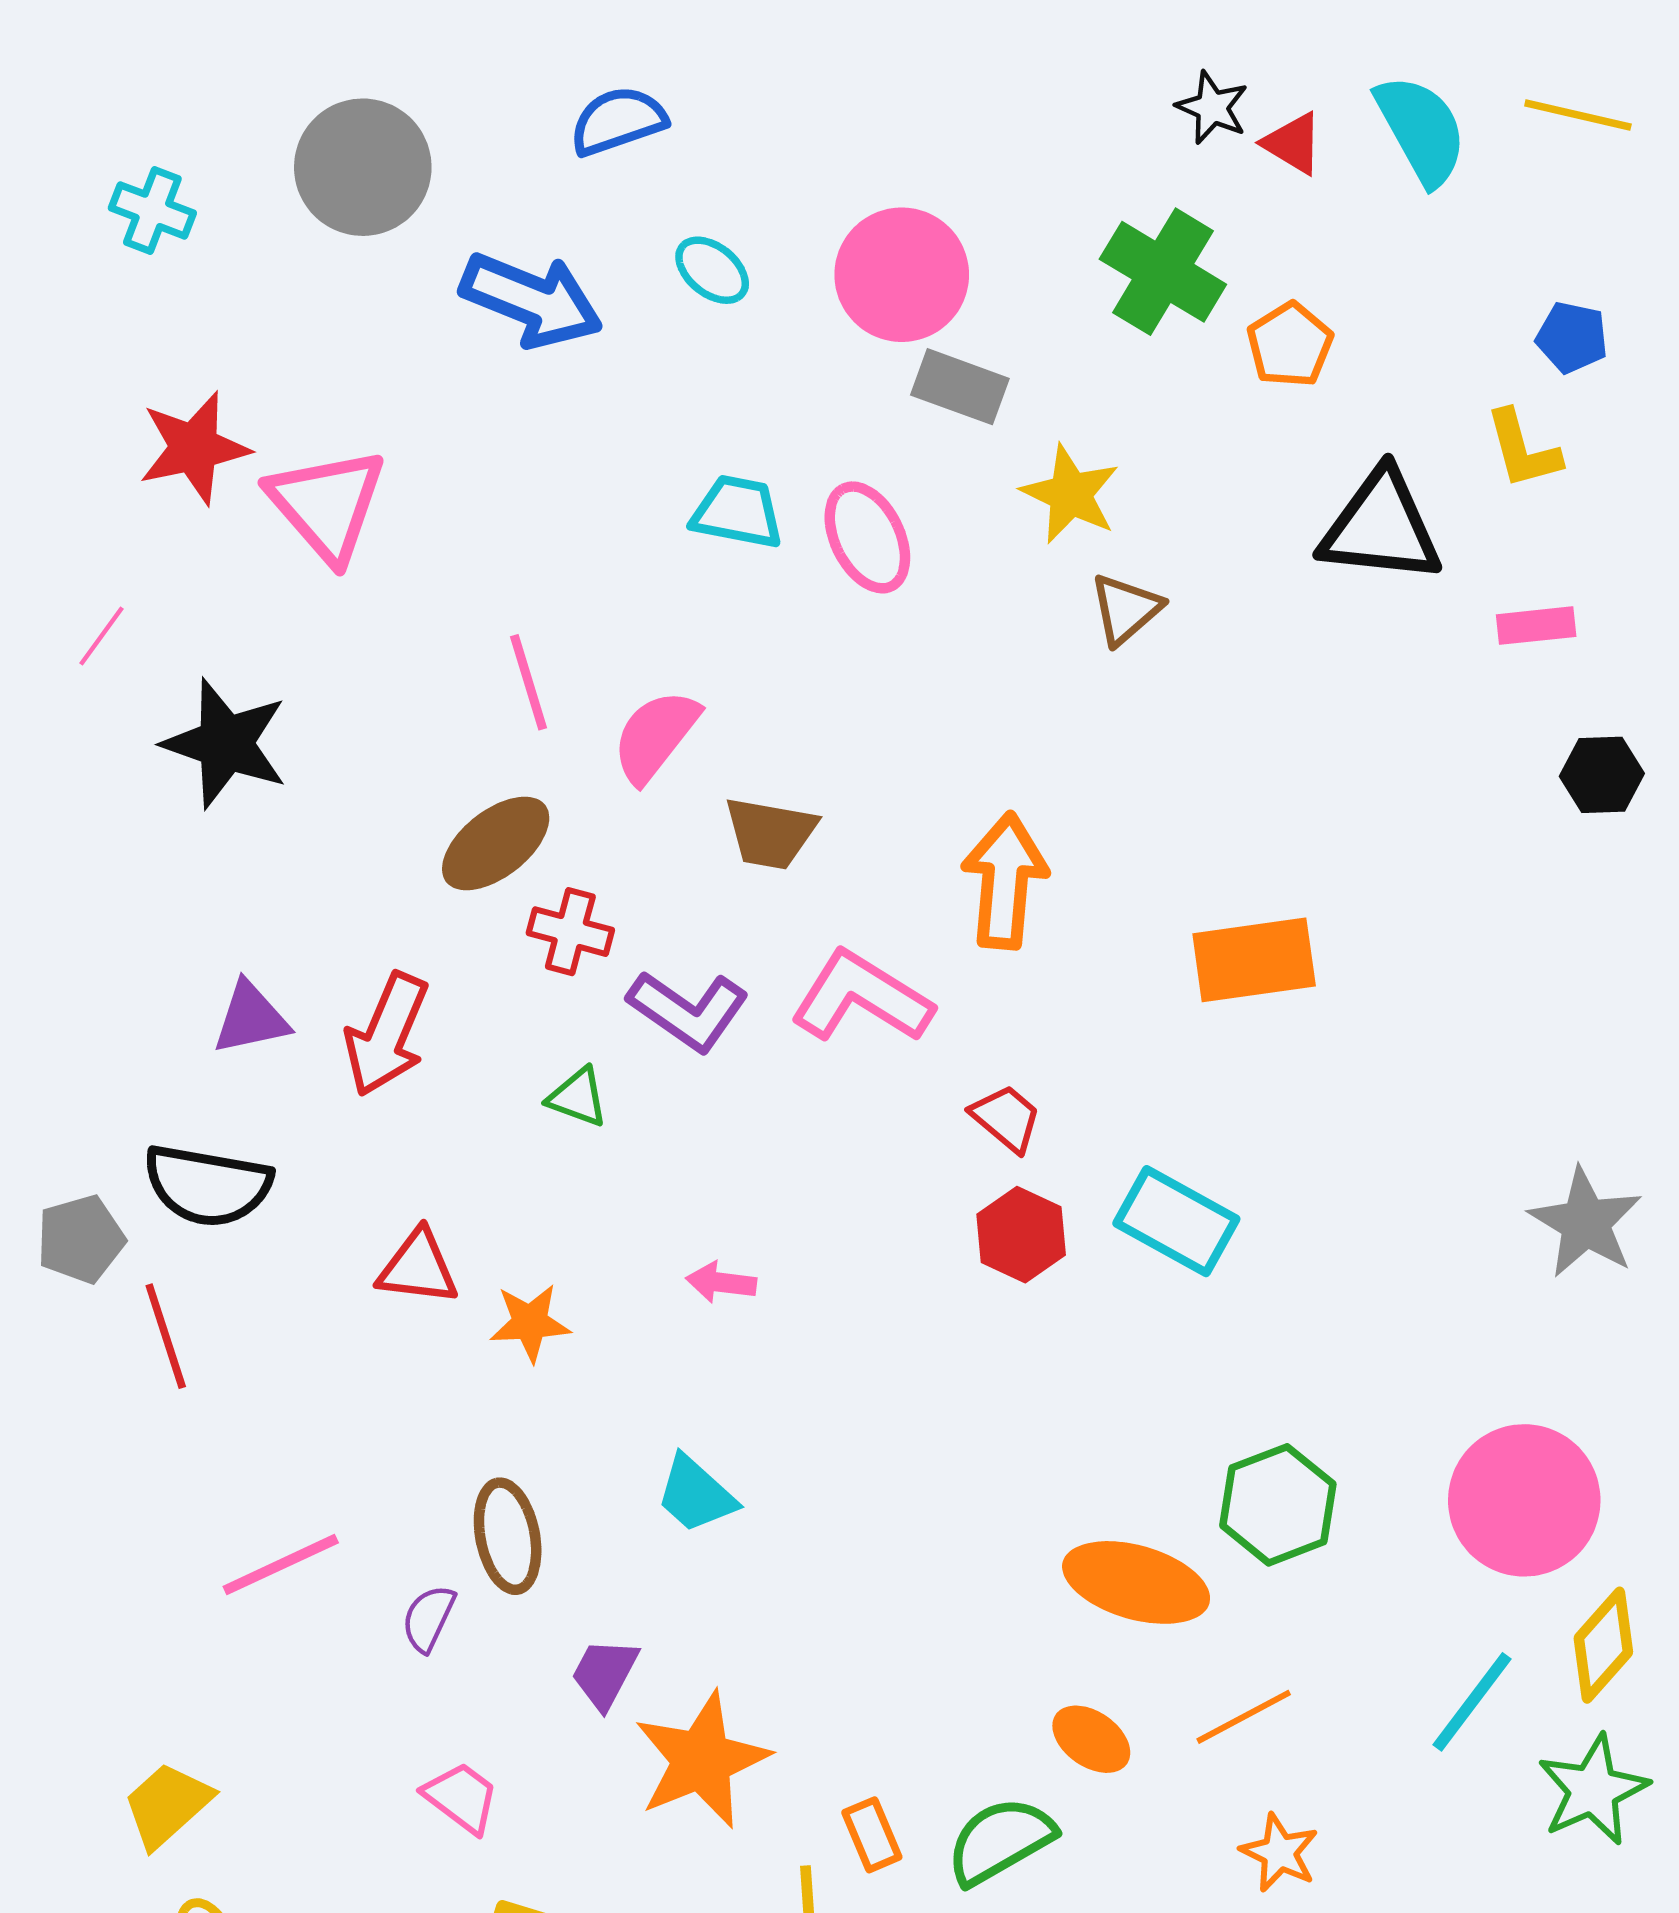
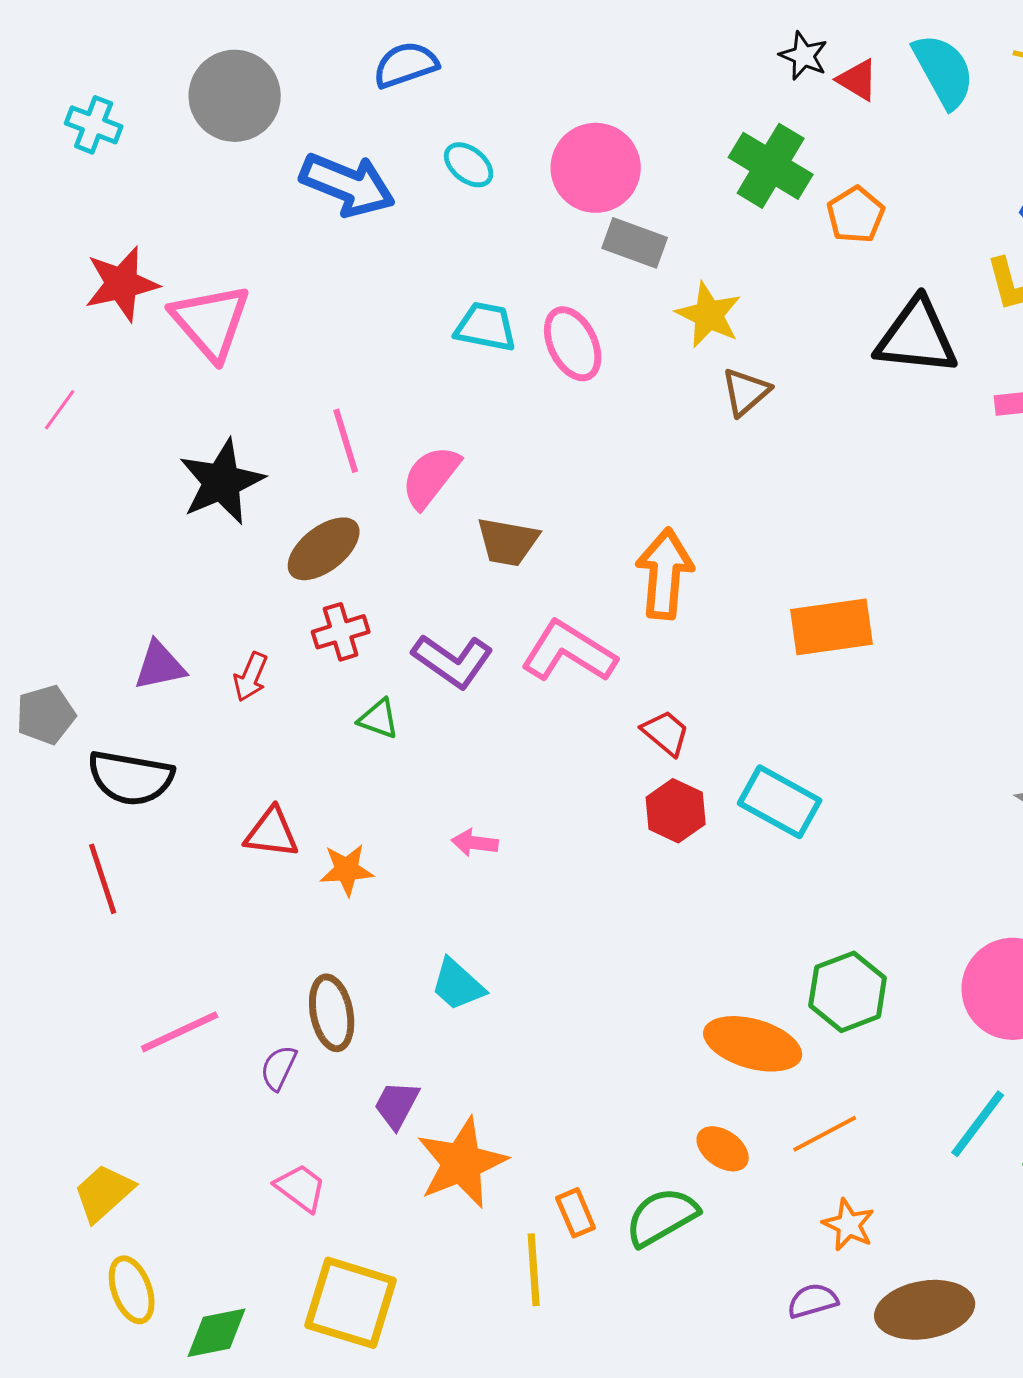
black star: (225, 743) -> (222, 482), moved, turned 30
red cross: (570, 932) -> (341, 632), moved, turned -32
red arrow: (387, 1035) -> (251, 677), size x0.6
gray pentagon: (81, 1239) -> (46, 715), moved

